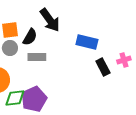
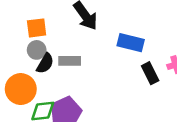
black semicircle: (30, 37) -> (45, 63), moved

